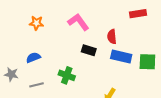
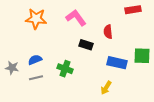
orange star: (36, 23) -> (36, 19), size x1.5
blue rectangle: (121, 57) -> (117, 63), moved
blue semicircle: (33, 58) -> (35, 60), moved

